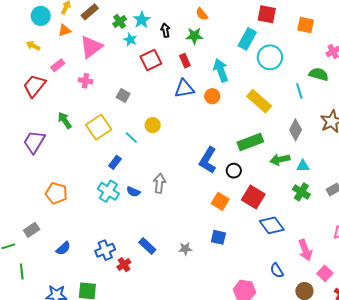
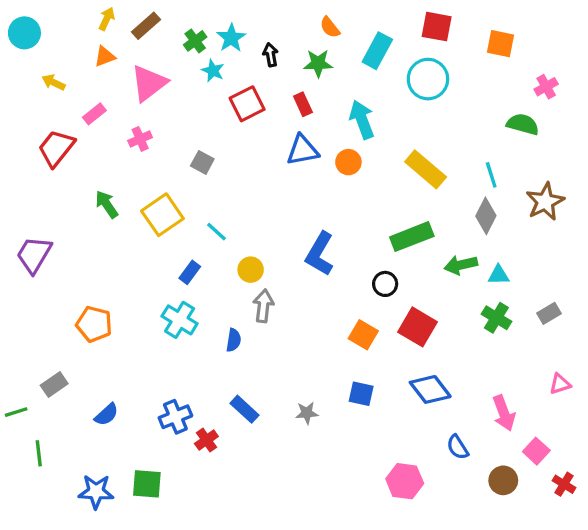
cyan circle: (41, 16) -> (24, 33), moved
cyan rectangle: (247, 39) -> (377, 51), moved
cyan circle: (270, 57) -> (428, 79), moved
pink cross: (85, 81) -> (140, 139), turned -32
cyan line: (299, 91) -> (491, 175), moved
yellow circle: (153, 125) -> (251, 270), moved
purple trapezoid: (34, 142) -> (34, 255), moved
blue L-shape: (208, 160) -> (320, 254), moved
blue semicircle: (133, 192) -> (234, 340), moved, turned -104
blue diamond: (272, 225) -> (430, 389), moved

